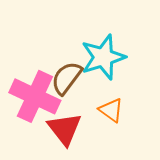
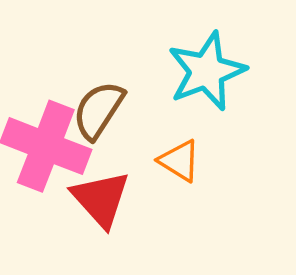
cyan star: (103, 57) -> (207, 71), moved

